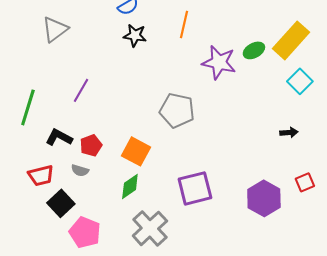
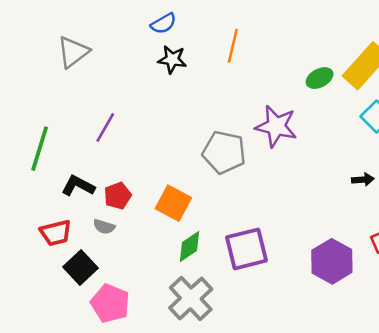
purple star: (219, 62) -> (276, 126), moved
green diamond: (130, 186) -> (189, 246), moved

